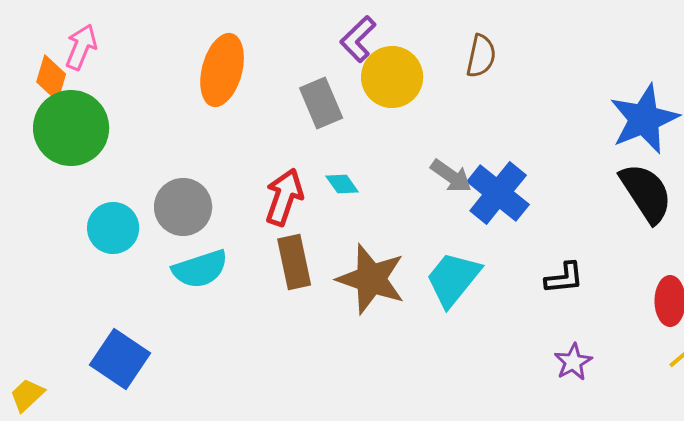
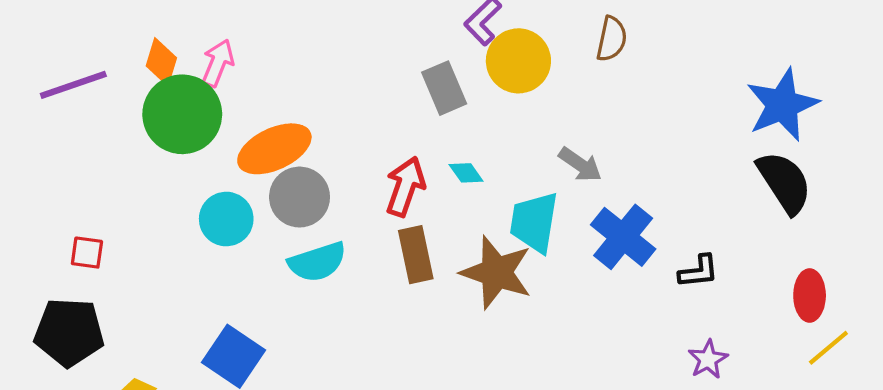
pink arrow: (81, 47) -> (218, 63), moved
orange ellipse: (222, 70) -> (274, 149), moved, turned 50
blue cross: (498, 193) -> (623, 237), moved
cyan trapezoid: (453, 279) -> (534, 222), moved, turned -30

